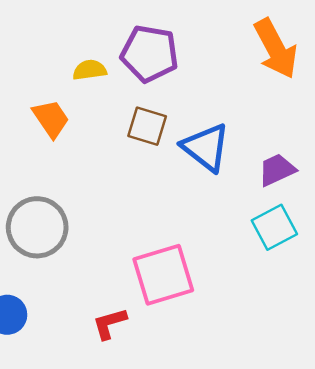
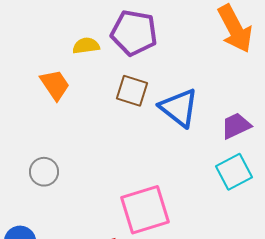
gray circle: (37, 227) -> (44, 172), size x0.6

